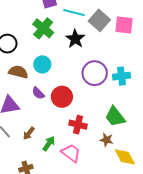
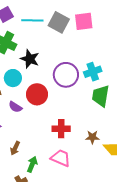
black star: (75, 39) -> (30, 59), moved
red circle: (62, 97) -> (37, 94), moved
green trapezoid: (115, 117) -> (101, 96), moved, turned 60
green arrow: (49, 144) -> (32, 164), moved

